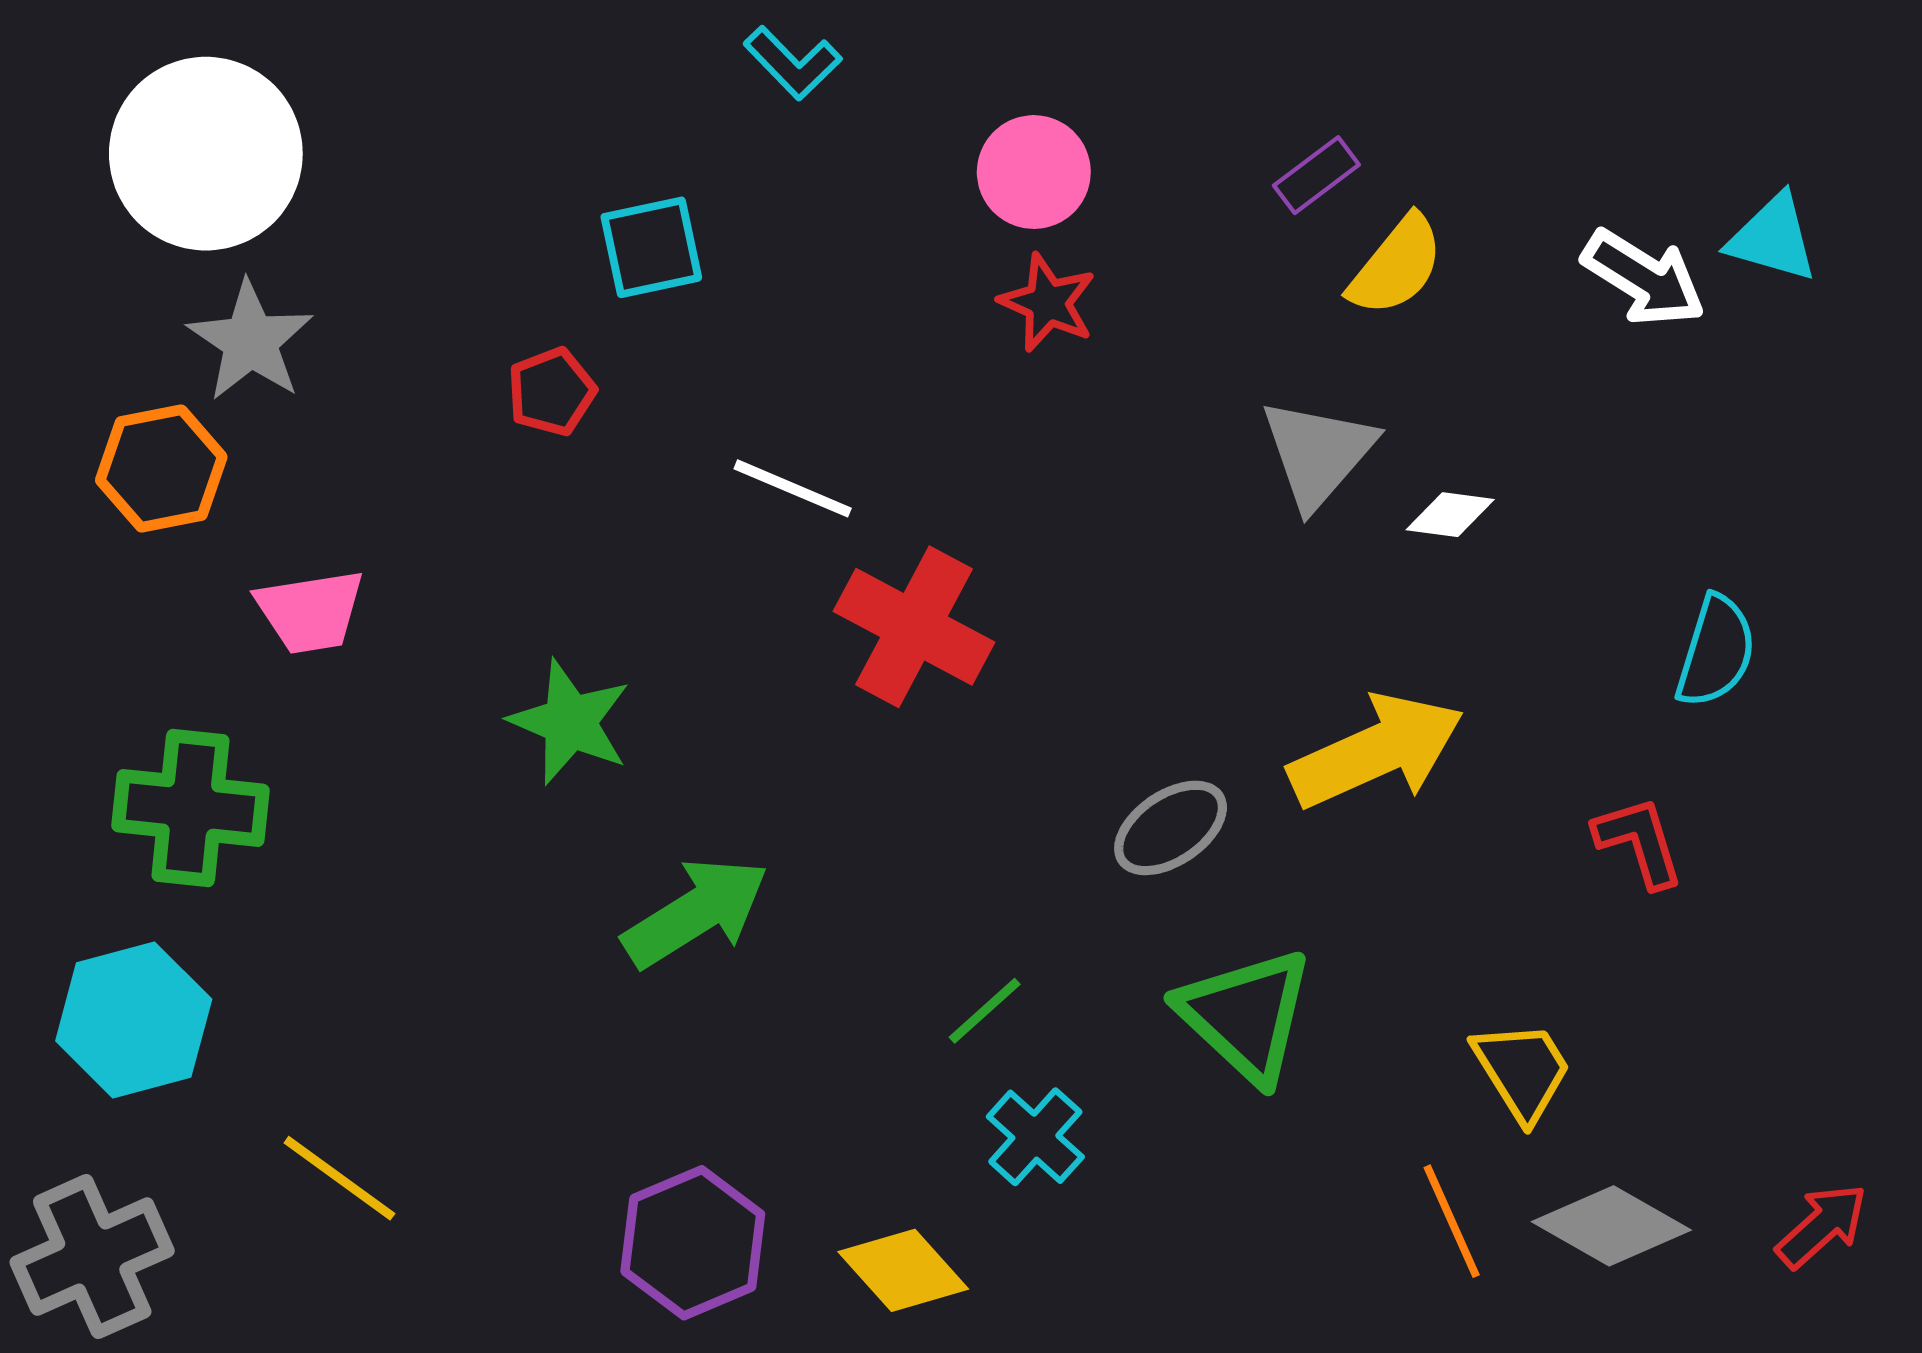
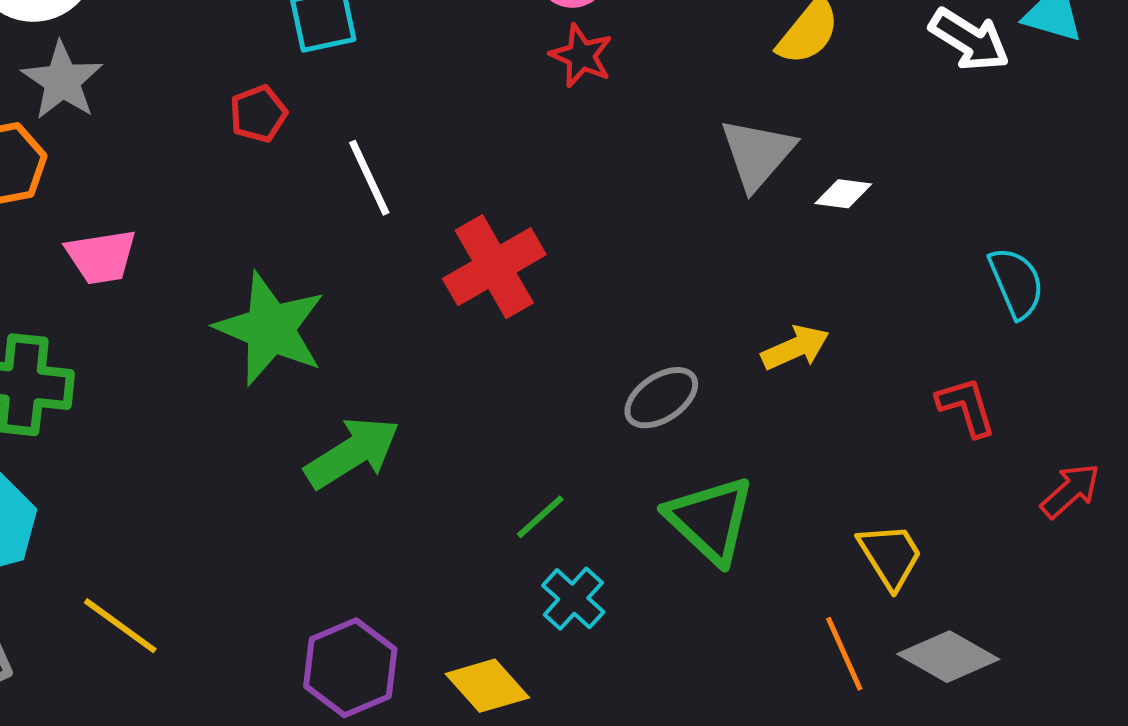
white line: (793, 488) -> (369, 178), moved, turned 42
red cross: (914, 627) -> (494, 267), turned 32
cyan semicircle: (1716, 651) -> (1016, 283), turned -40
green star: (570, 722) -> (270, 329), size x1.4
yellow arrow: (1376, 751) -> (795, 348), size x0.6
red arrow: (1822, 1226) -> (1070, 491), moved

